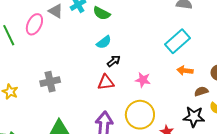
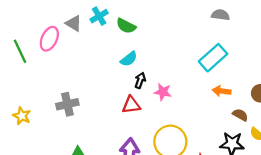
black arrow: (114, 61) -> (140, 80), turned -32
pink star: (143, 80) -> (163, 92), moved
brown semicircle: (201, 91) -> (240, 115), turned 48

